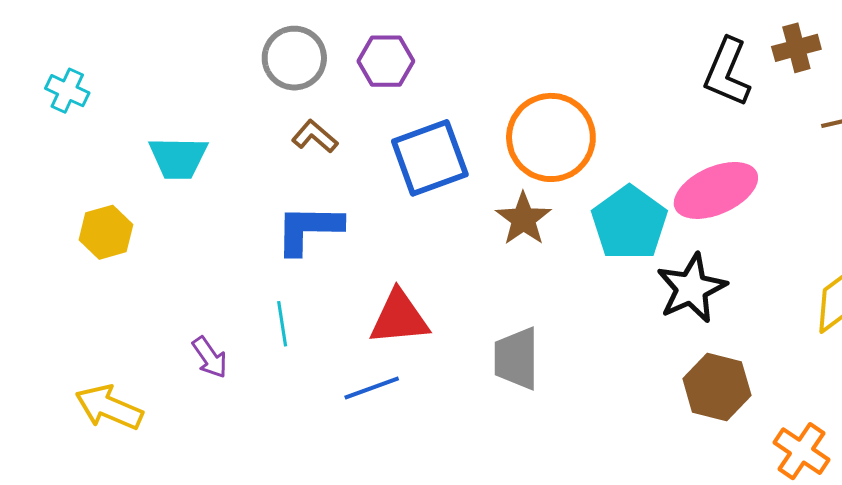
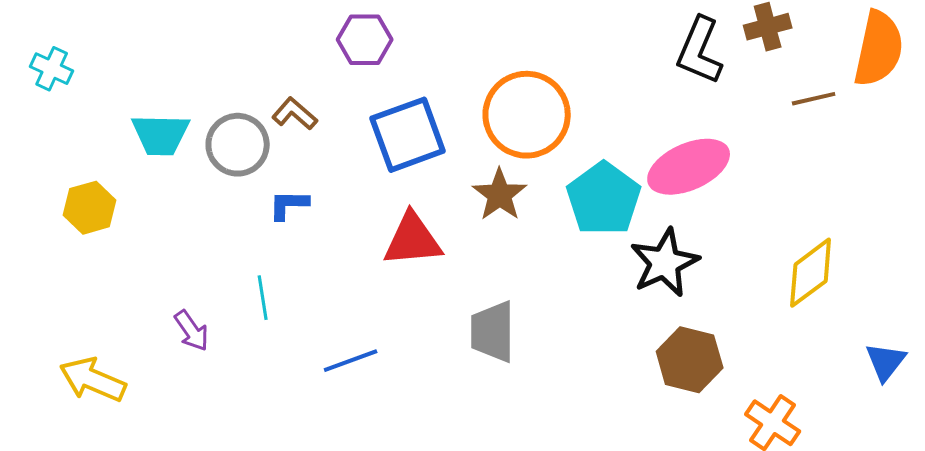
gray circle: (294, 58) -> (238, 145), moved
blue L-shape: (309, 229) -> (289, 205), size x0.6
red triangle: (399, 318) -> (413, 240), moved

